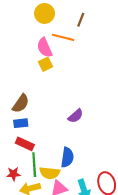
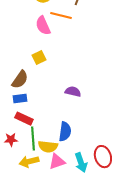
yellow square: (46, 64) -> (39, 58), moved
purple semicircle: (76, 116) -> (73, 92), turned -126
red star: (13, 174) -> (11, 140), moved

